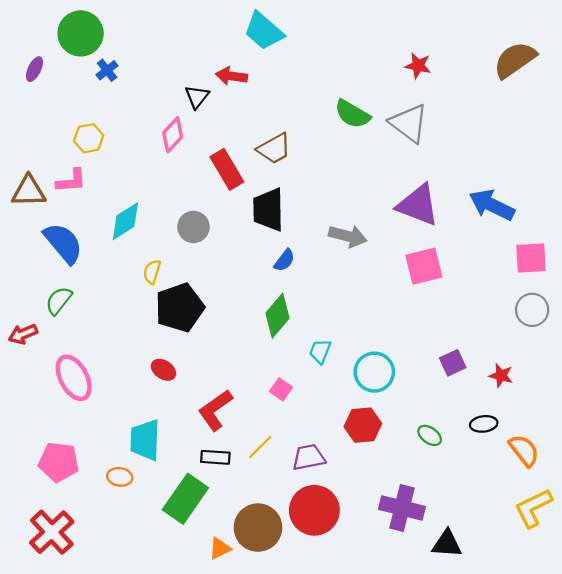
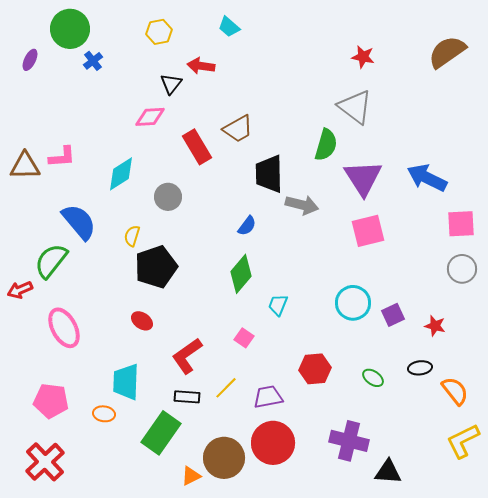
cyan trapezoid: (264, 31) -> (229, 27), size x0.6
green semicircle: (352, 114) -> (326, 145), moved, turned -104
pink diamond: (173, 135) -> (150, 117), turned 44
yellow hexagon: (89, 138) -> (159, 32), moved
purple triangle: (418, 205) -> (363, 178), turned 36
black trapezoid: (268, 210) -> (269, 174), moved
cyan diamond: (125, 221) -> (121, 174), moved
blue semicircle: (63, 243) -> (79, 222), moved
green semicircle: (59, 301) -> (51, 261), size x1.4
cyan circle: (374, 372) -> (353, 303), moved

